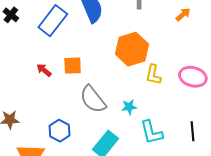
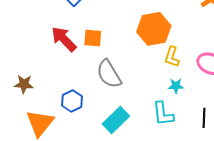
red arrow: (44, 70) -> (64, 39), size x1.8
cyan star: (129, 107) -> (176, 86), moved

